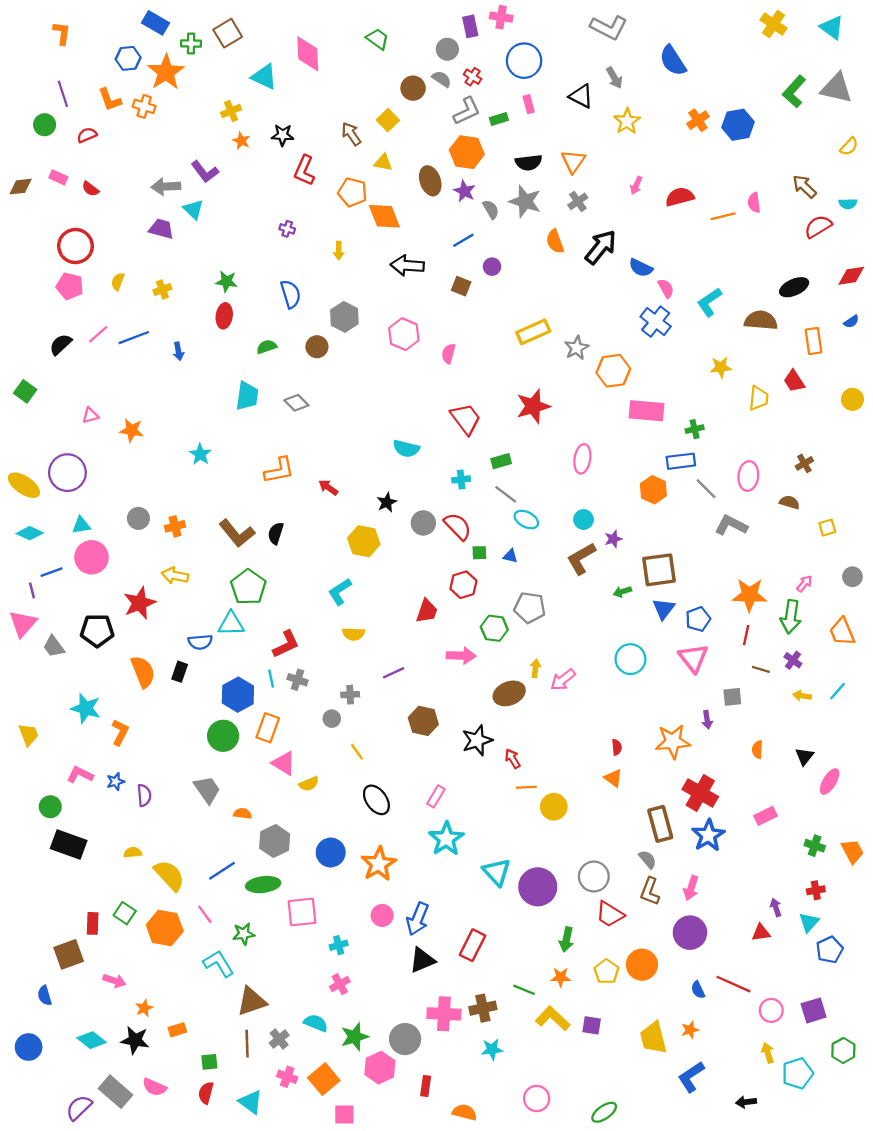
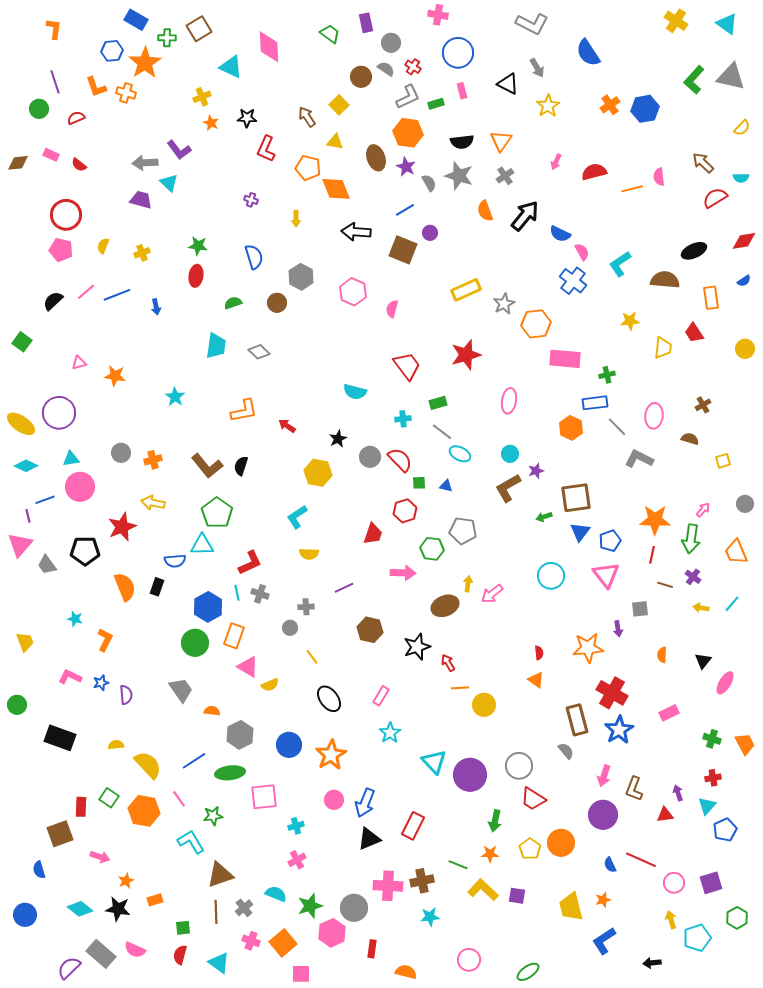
purple rectangle: (470, 26) -> (366, 23), moved
brown square: (461, 286) -> (403, 250), size x1.6
cyan star: (86, 708) -> (75, 619), size x0.6
green circle: (50, 807) -> (17, 705), moved
cyan star: (446, 839) -> (390, 733), size x0.7
brown L-shape: (650, 891) -> (634, 789), moved

